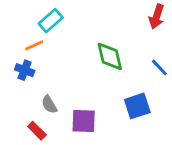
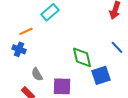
cyan rectangle: (51, 21) -> (50, 12), moved
green diamond: (110, 56) -> (82, 57), moved

